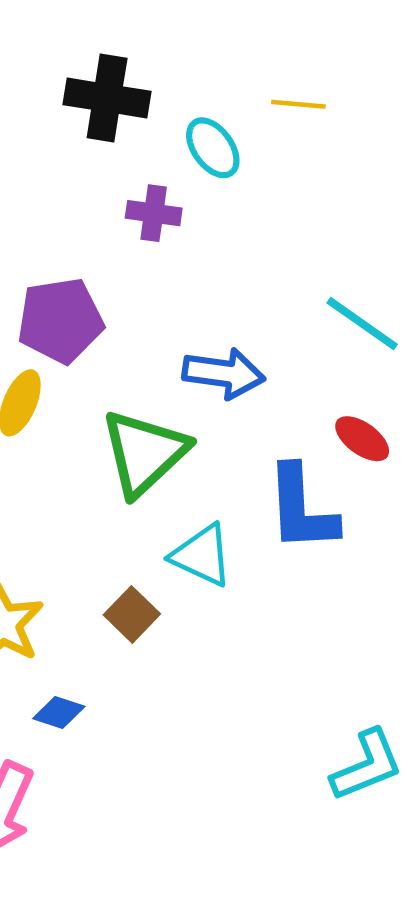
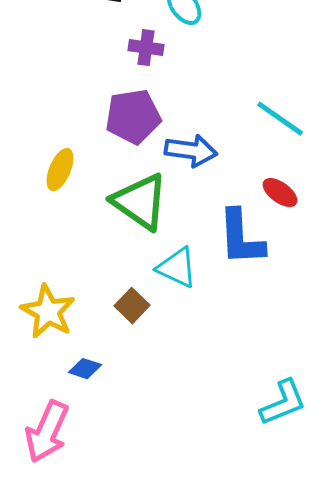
purple pentagon: (60, 320) -> (133, 117), moved
green triangle: (144, 453) -> (140, 202), turned -42

